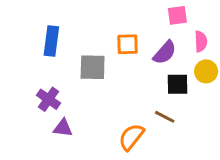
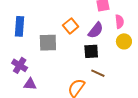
orange square: (128, 44) -> (71, 26), turned -35
black square: (177, 84) -> (91, 51), moved

